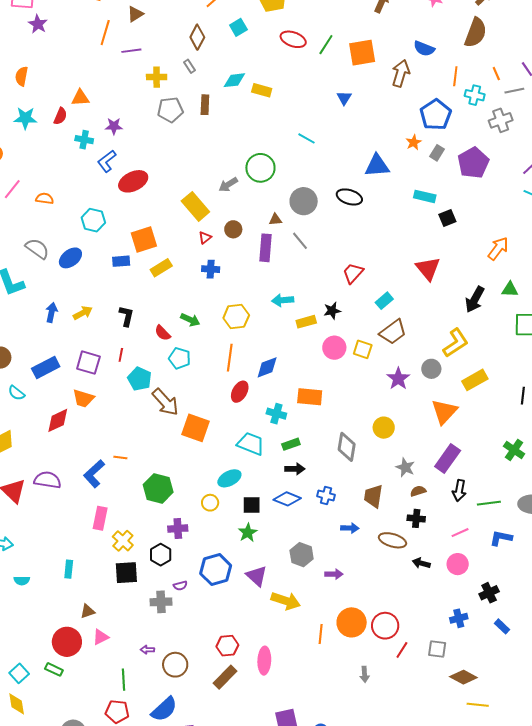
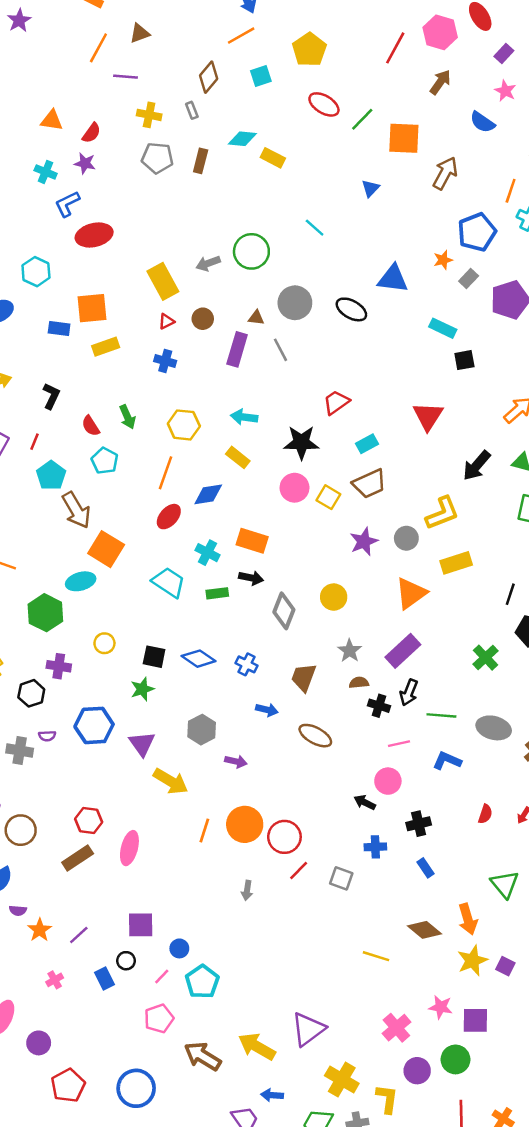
blue semicircle: (424, 49) -> (482, 122), moved
red semicircle: (60, 116) -> (92, 133), moved
black star: (332, 311) -> (301, 442), size x1.6
green arrow: (190, 320) -> (127, 417), turned 30
yellow rectangle: (306, 322) -> (238, 457), moved, turned 42
black arrow: (295, 469) -> (251, 578), moved
cyan ellipse: (229, 478) -> (81, 581), moved
black cross: (416, 518) -> (379, 706), moved
black arrow: (421, 563) -> (365, 802), moved
brown diamond: (463, 677) -> (425, 930), moved

